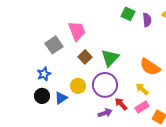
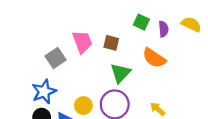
brown square: (85, 57) -> (111, 43), moved, turned -32
orange semicircle: (150, 67) -> (154, 58), moved
blue star: (44, 74) -> (44, 92), size x1.5

